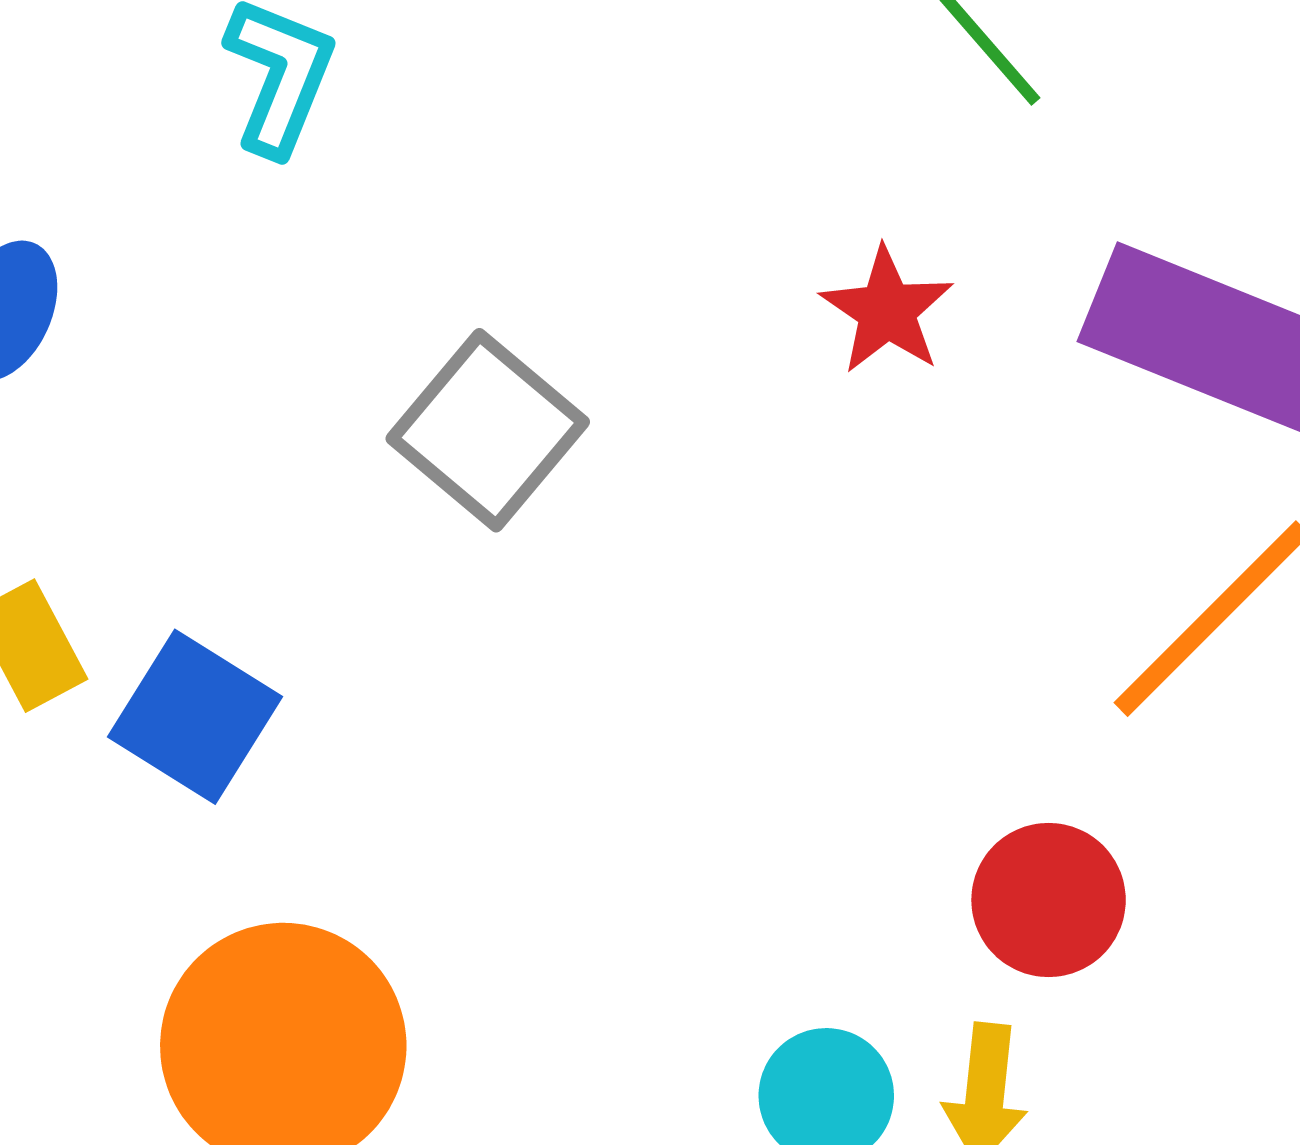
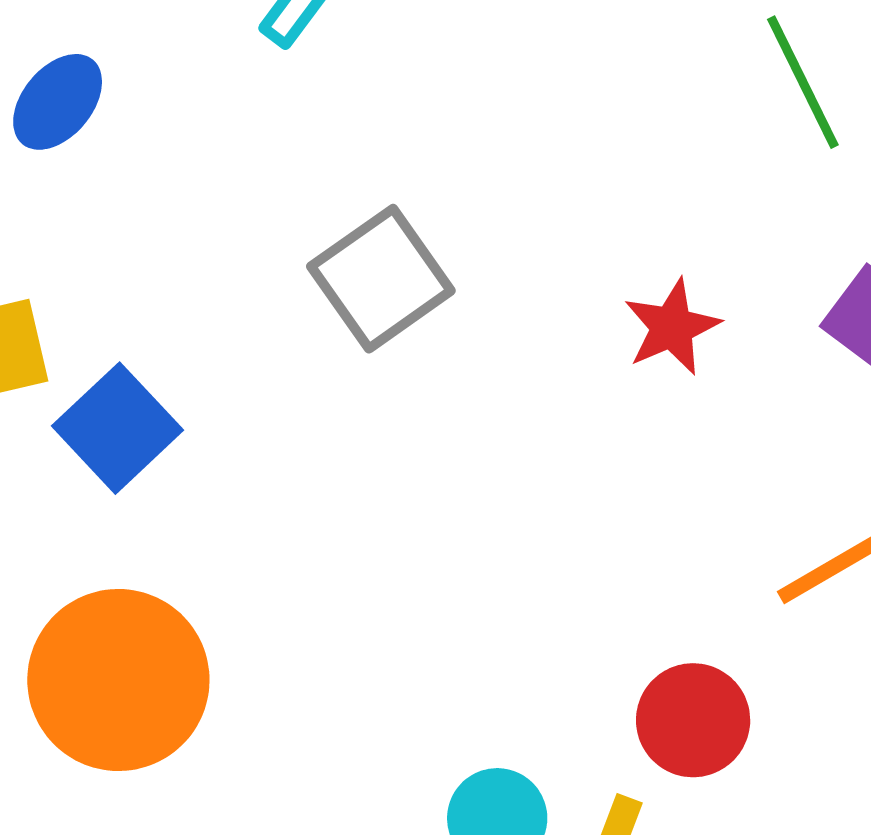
red star: (887, 311) -> (672, 327), moved

